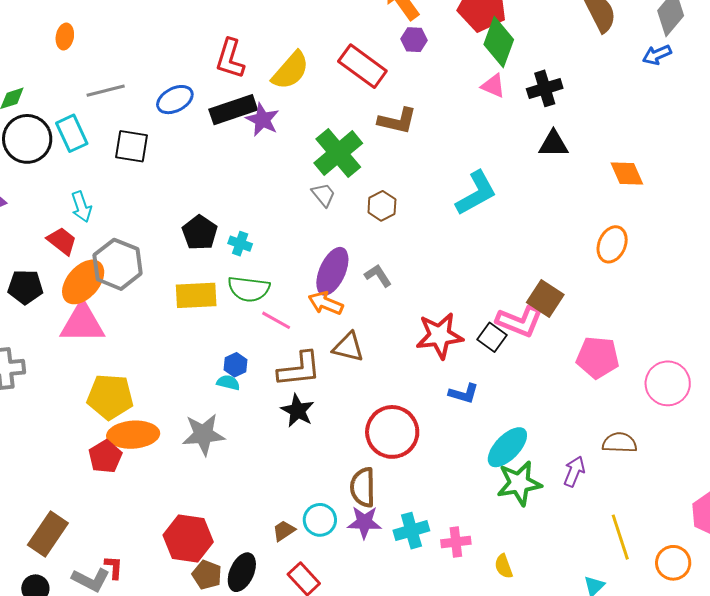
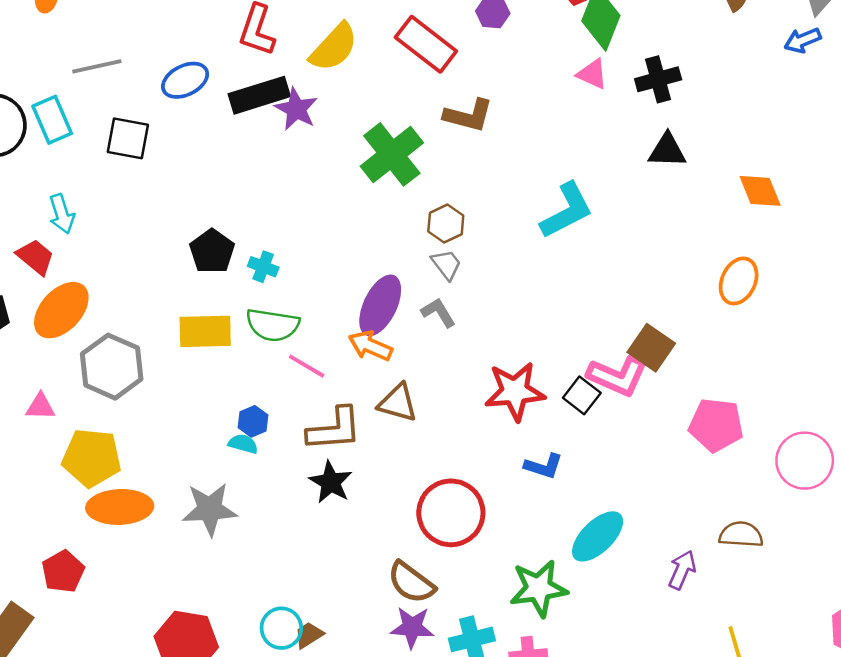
gray trapezoid: (323, 195) -> (446, 264), moved
gray hexagon: (118, 264) -> (112, 367), moved
pink triangle: (82, 323) -> (40, 407), moved, size x0.5
red pentagon: (105, 457) -> (63, 572), moved
green star: (519, 483) -> (539, 588), moved
brown semicircle: (363, 487) -> (411, 582), turned -54
cyan circle: (320, 520) -> (281, 628), moved

